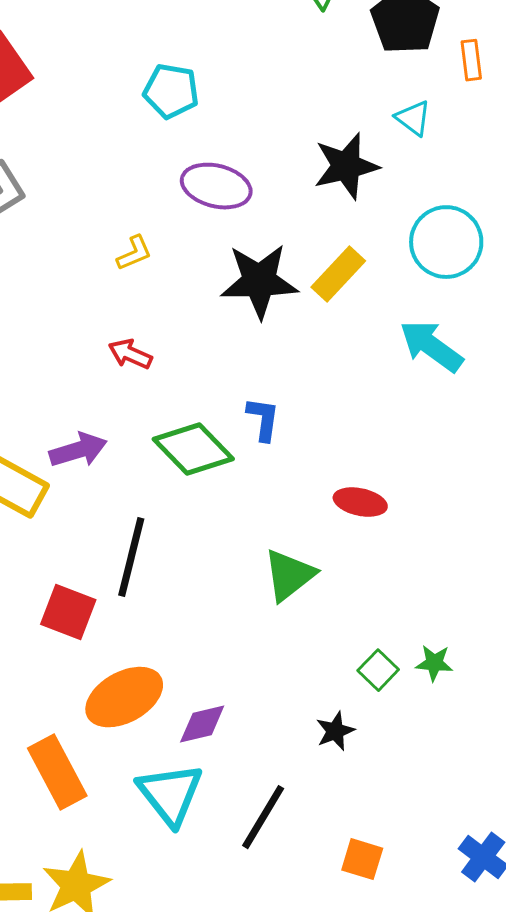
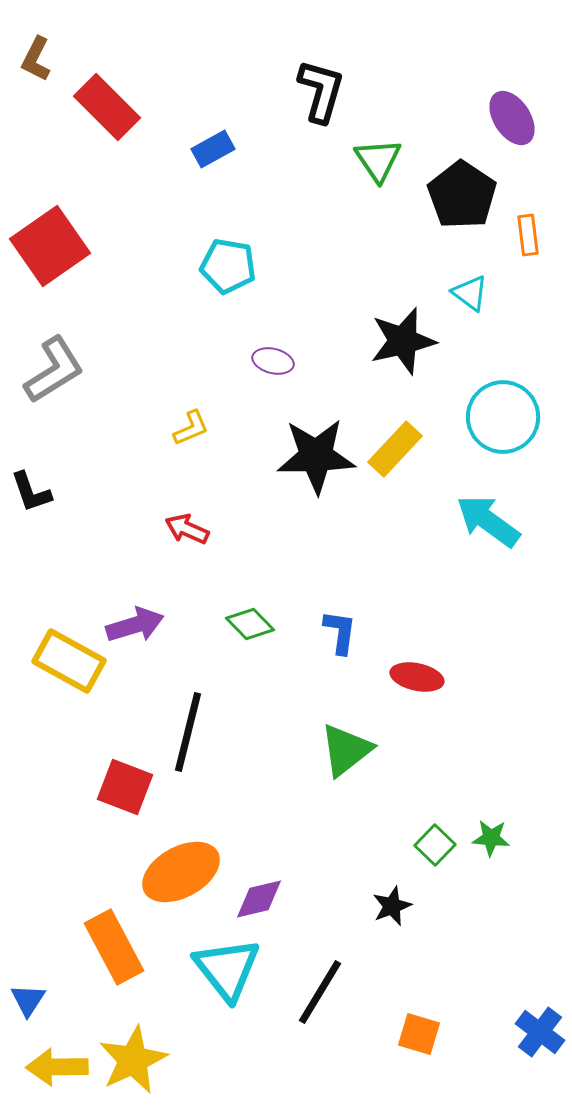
purple ellipse: (216, 186) -> (273, 361), size x0.6
blue L-shape: (263, 419) -> (340, 632), moved
green diamond: (193, 449) -> (250, 624), size x0.6

